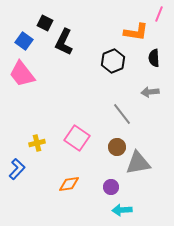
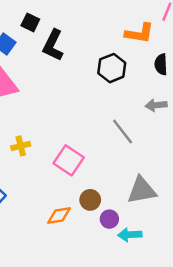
yellow cross: (37, 143) -> (21, 146), moved
brown circle: (117, 147) -> (90, 200), moved
cyan arrow: (122, 210) -> (130, 235), moved

